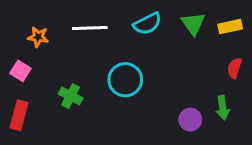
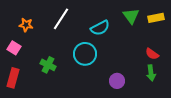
cyan semicircle: (147, 24) -> (100, 28), moved
white line: (90, 28) -> (61, 19), turned -55
red semicircle: (235, 68) -> (152, 54), moved, turned -72
purple circle: (190, 120) -> (117, 81), moved

